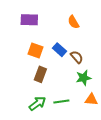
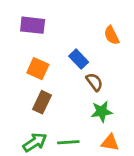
orange semicircle: (73, 22) -> (112, 35), moved
blue rectangle: (59, 50) -> (79, 59), moved

